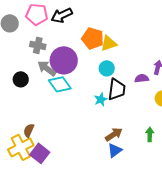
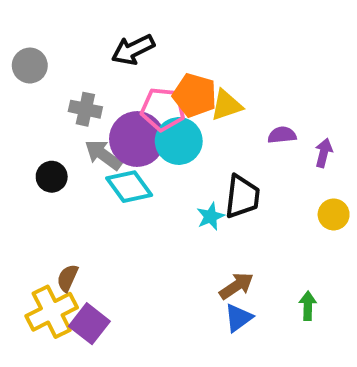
pink pentagon: (37, 14) -> (163, 109), moved
cyan circle: (107, 68) -> (179, 141), moved, size x1.5
purple semicircle: (142, 78) -> (282, 135), moved
green arrow: (150, 134) -> (308, 306), moved

